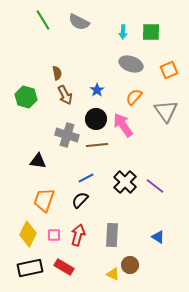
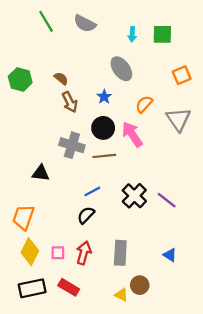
gray ellipse: (131, 64) -> (121, 69), moved, turned 35
brown semicircle: (57, 73) -> (61, 78), turned -40
green hexagon: (26, 97) -> (20, 79), moved
orange trapezoid: (44, 200) -> (23, 217), moved

